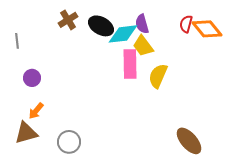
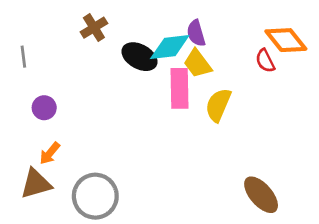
red semicircle: (186, 24) -> (265, 61), moved, turned -42
black ellipse: (101, 26) -> (139, 57), moved
gray circle: (69, 142) -> (95, 196), size x1.4

